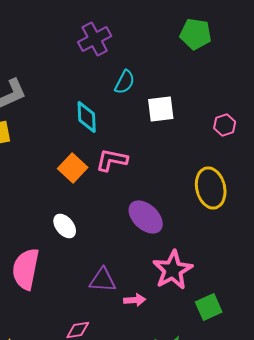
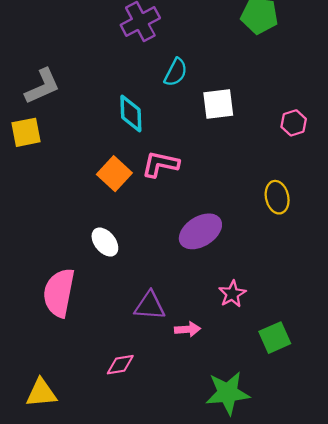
yellow ellipse: (211, 188) -> (277, 197), size x0.7
purple ellipse: (146, 217) -> (200, 231), turned -75
pink star: (173, 270) -> (232, 294), size x0.6

